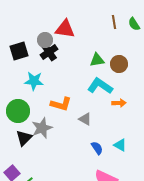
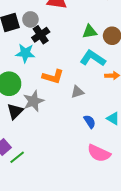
gray circle: (45, 40) -> (30, 19), moved
black cross: (49, 52) -> (41, 35), moved
gray triangle: (85, 119) -> (77, 92), turned -48

